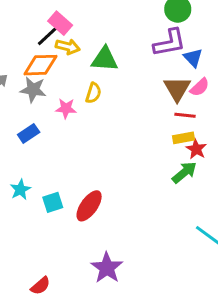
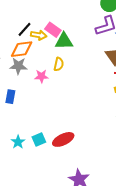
pink rectangle: (60, 23) -> (53, 30), moved
blue rectangle: (29, 133) -> (10, 97), moved, turned -40
cyan star: (20, 190) -> (18, 142), moved
red ellipse: (89, 206) -> (63, 139), turned 35

